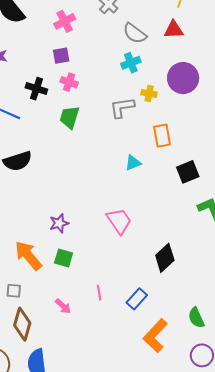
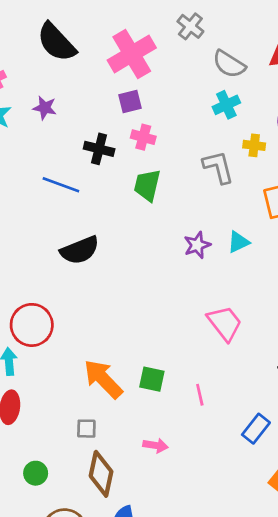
pink cross: (65, 21) -> (132, 54), size x1.6
gray L-shape: (122, 107) -> (218, 167), turned 88
purple star: (59, 223) -> (197, 245), moved
pink line: (99, 293) -> (200, 395), moved
pink arrow: (63, 306) -> (155, 445), turned -30

